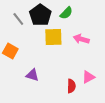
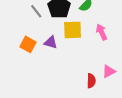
pink arrow: (81, 39) -> (102, 32), turned 49
purple triangle: (32, 75) -> (51, 42), moved

